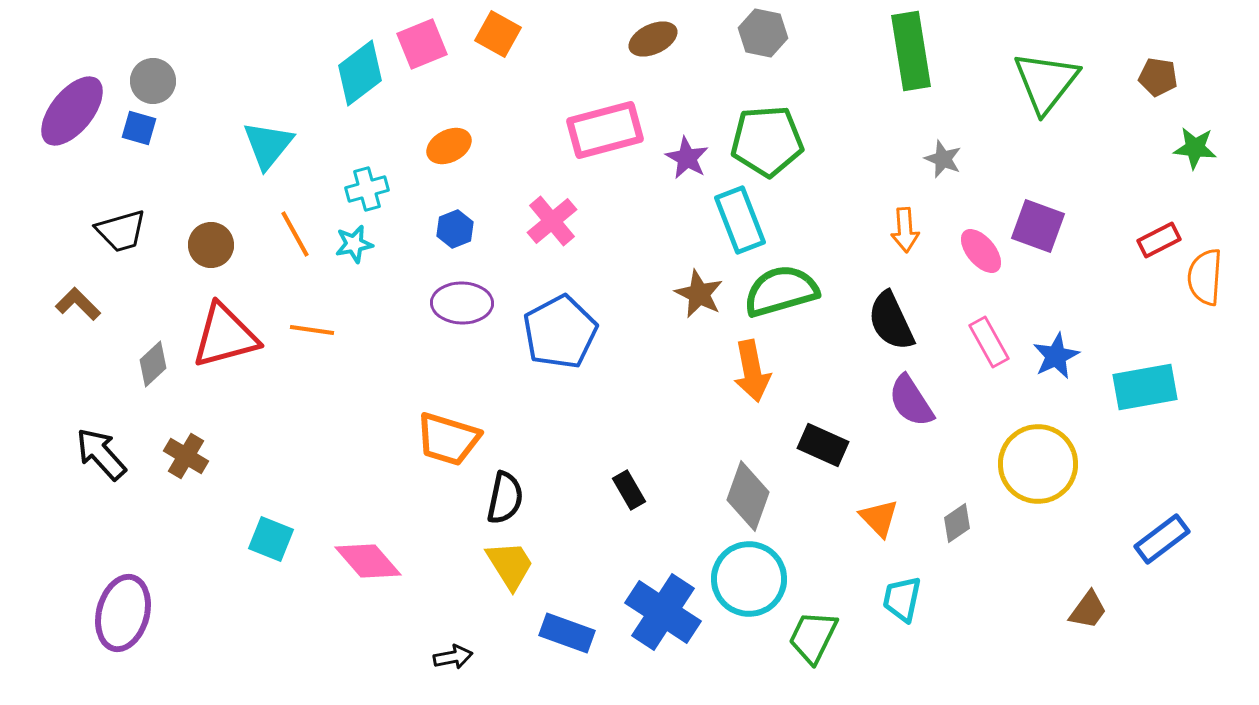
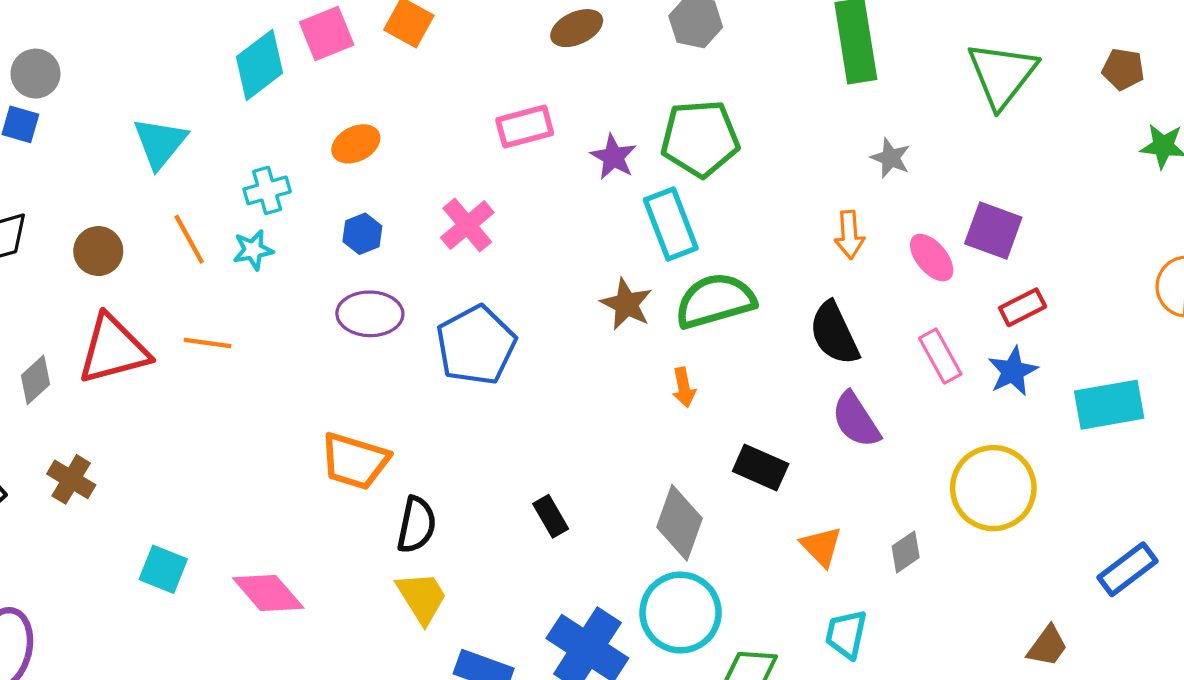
pink rectangle: (605, 130) -> (525, 127), size x0.7
red rectangle: (1159, 240) -> (1023, 307), moved
orange arrow: (752, 371) -> (684, 387), size x0.6

